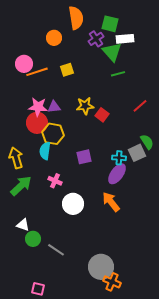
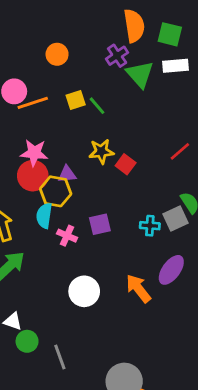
orange semicircle: (76, 18) -> (134, 26), moved
green square: (110, 24) -> (170, 34), moved
white rectangle: (125, 39) -> (176, 66), moved
green line: (118, 74) -> (97, 106), moved, turned 64
purple triangle: (54, 107) -> (67, 174), moved
purple ellipse: (117, 174) -> (171, 270), moved
pink cross: (55, 181) -> (67, 236), moved
gray line: (56, 250) -> (60, 357), turned 36

